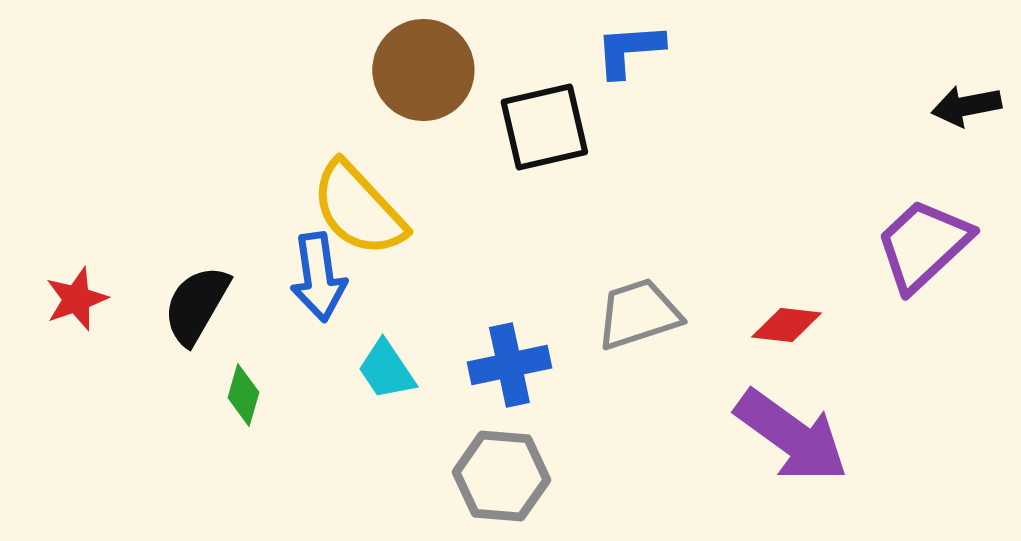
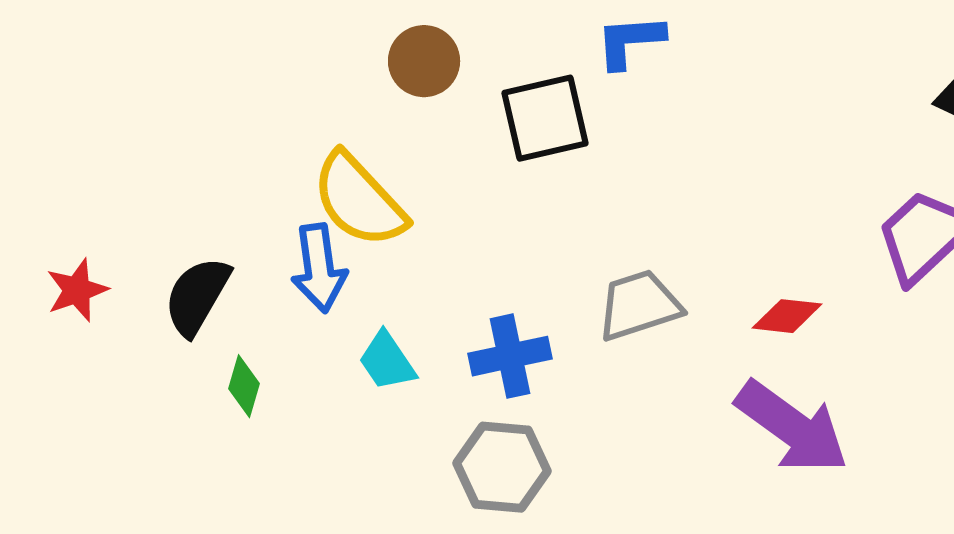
brown circle: (423, 70) -> (424, 61), size x0.7

